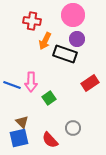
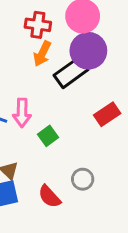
red cross: (32, 21) -> (38, 25), moved
purple circle: (77, 39) -> (88, 51), size x1.6
black rectangle: (65, 54) -> (71, 72), turned -55

